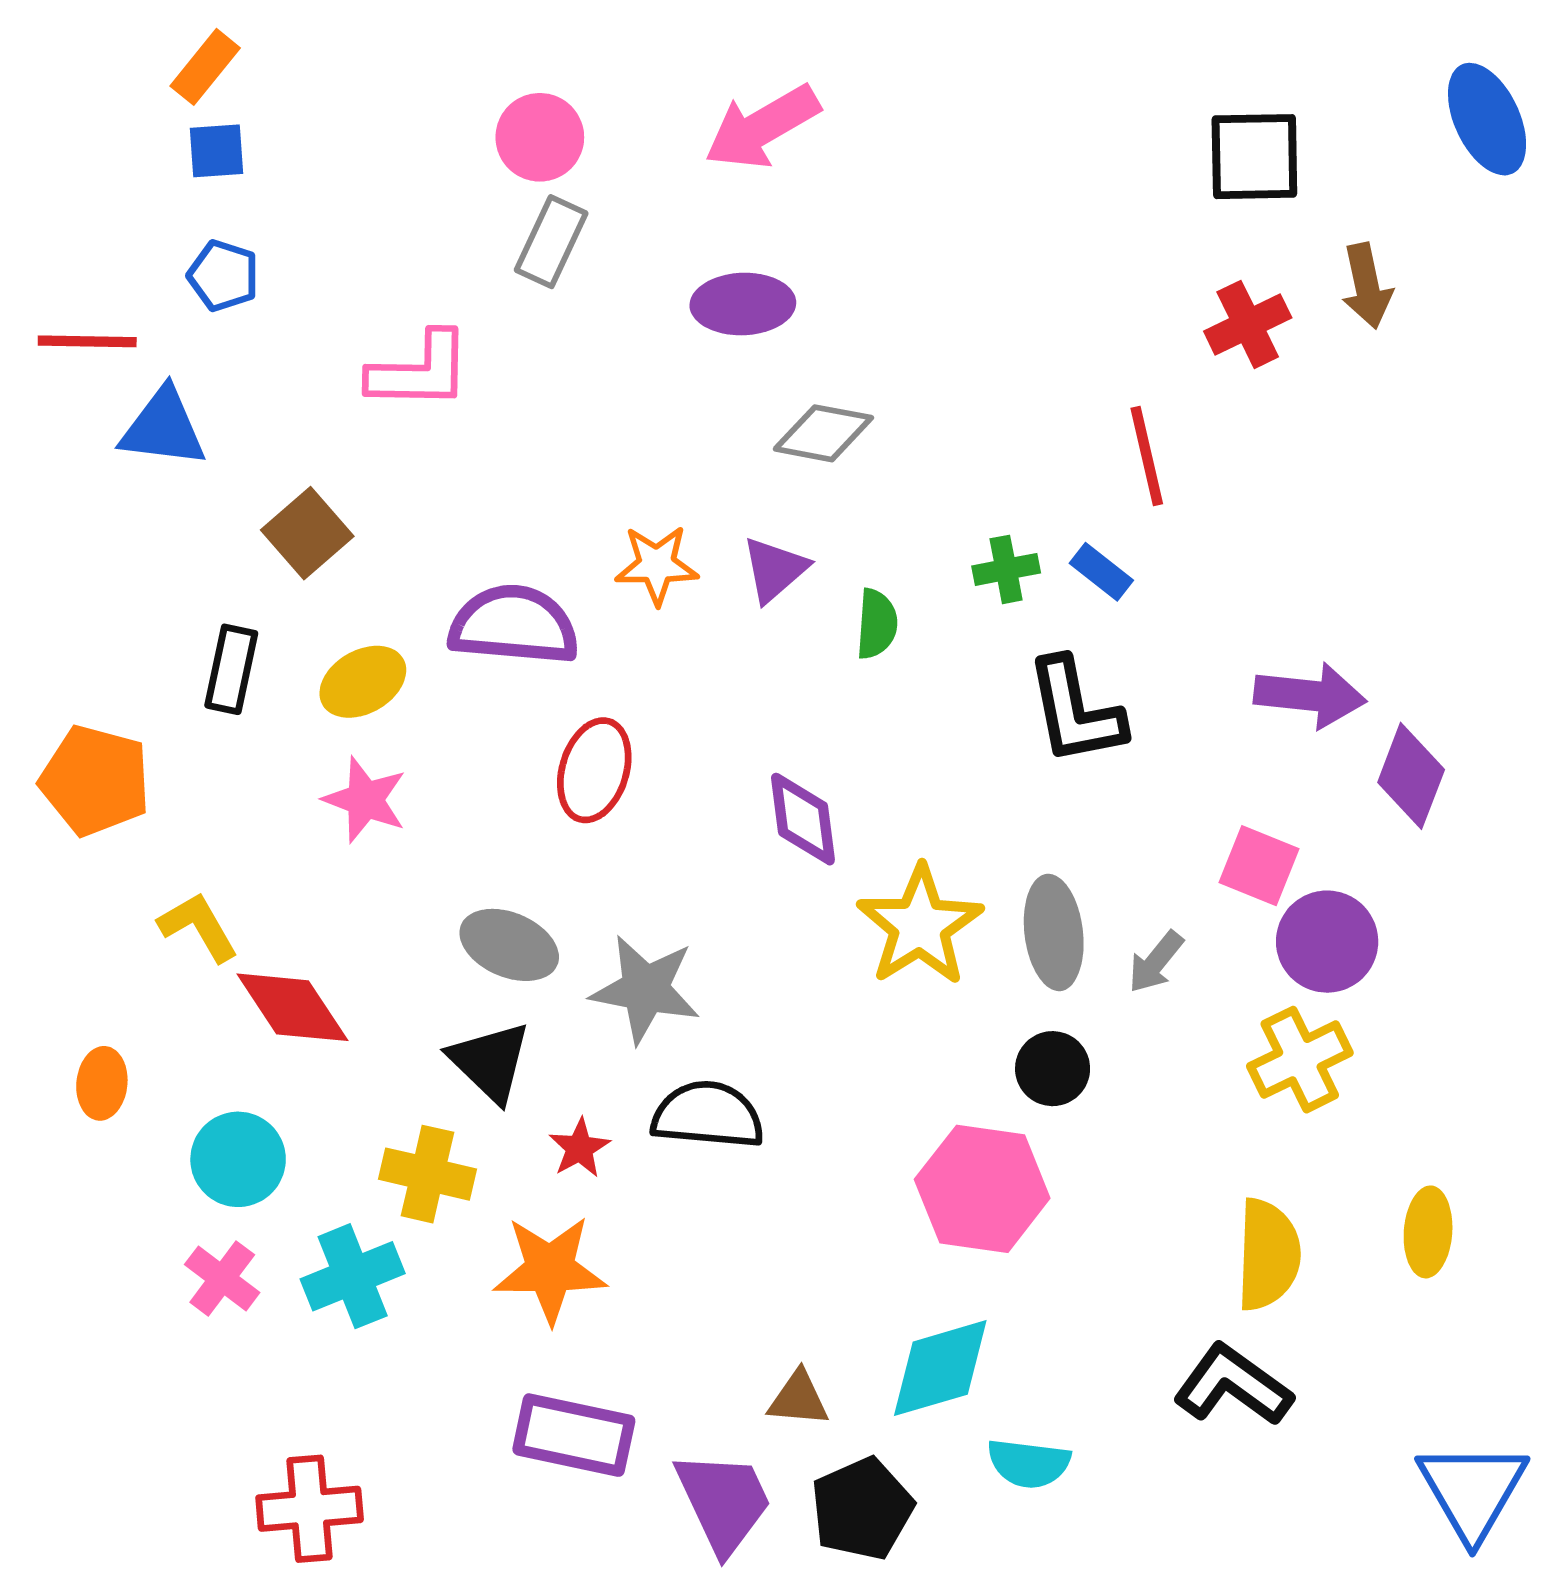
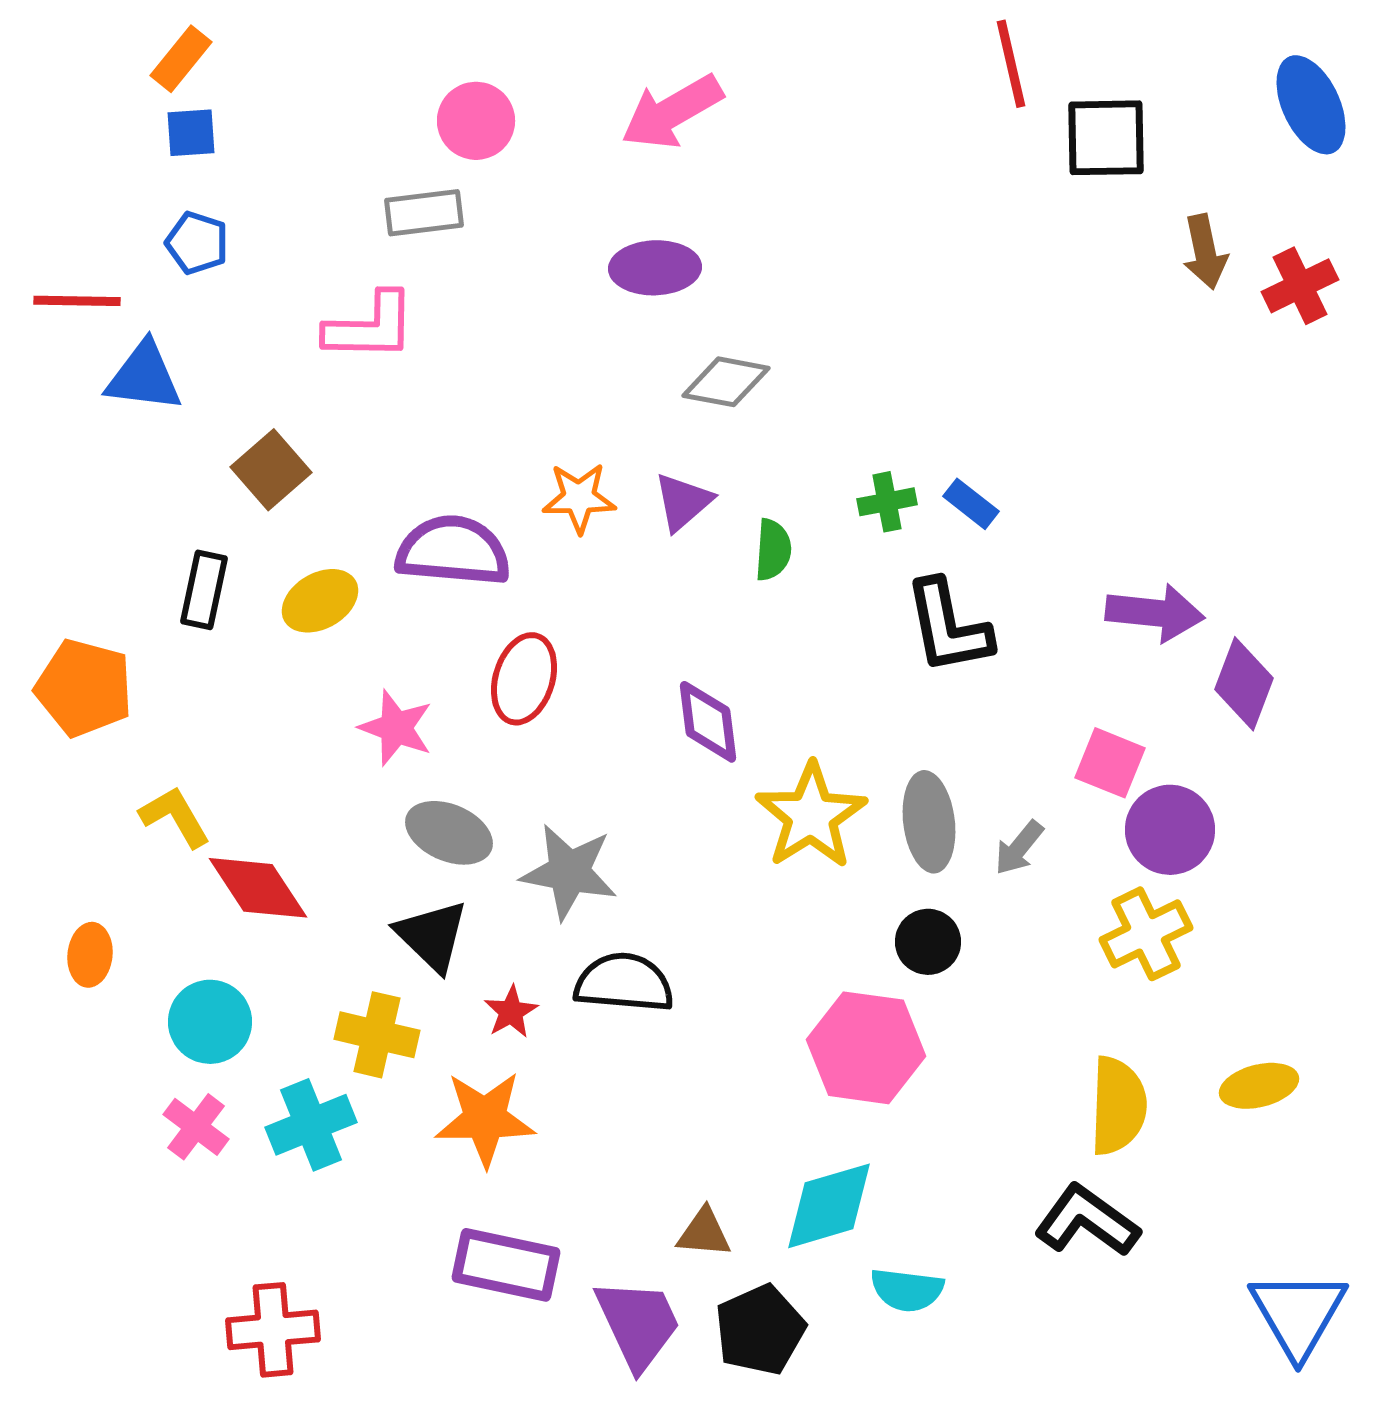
gray rectangle: (551, 242) -> (424, 213), moved, turned 58
red cross: (1248, 324) -> (1300, 286), moved
red line: (1147, 456) -> (1011, 64), moved
pink star: (365, 800) -> (396, 728), moved
yellow ellipse: (1428, 1232) -> (1259, 1086), turned 72

